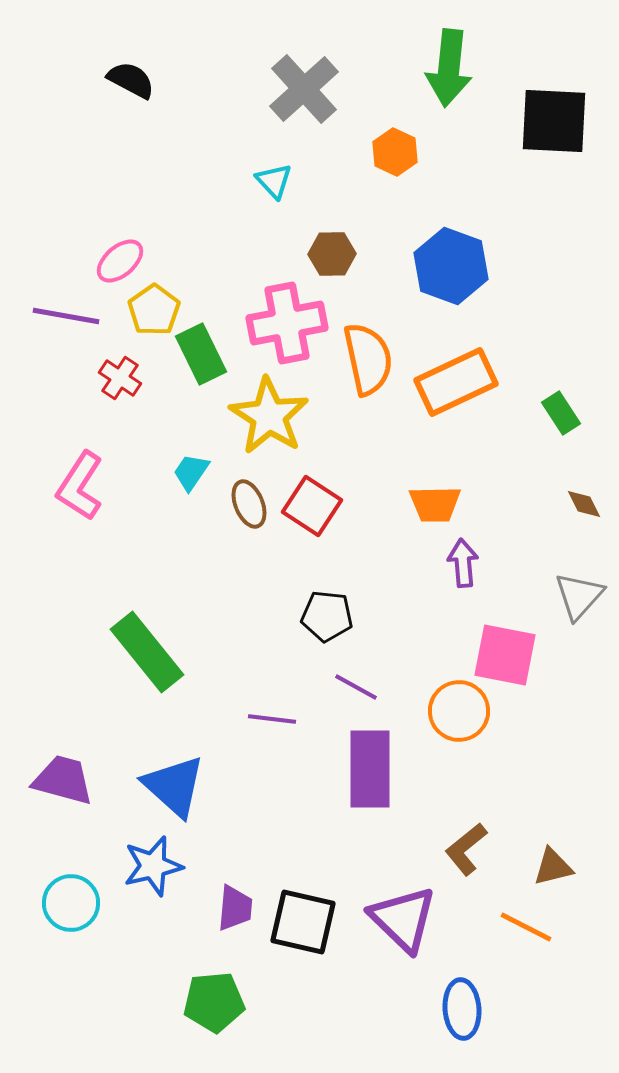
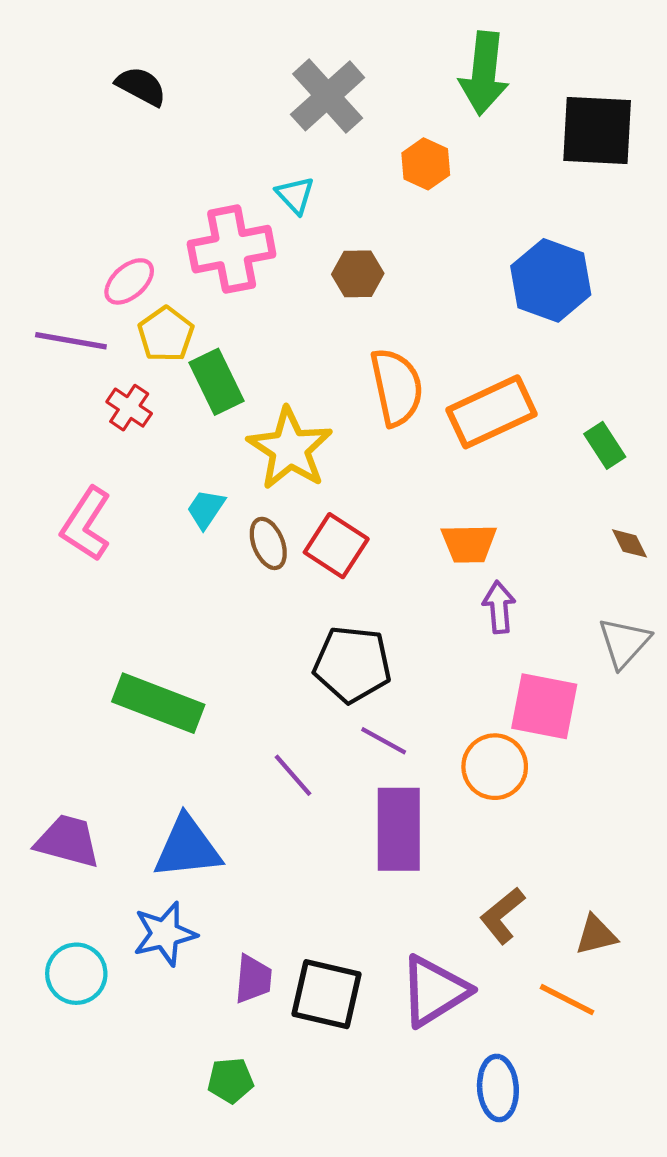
blue hexagon: (451, 266) -> (551, 280), moved
pink cross: (287, 323) -> (232, 249), moved
black pentagon: (327, 616) -> (352, 664), size x1.4
green rectangle: (147, 652) -> (158, 703), turned -30
purple line: (272, 719) -> (293, 775), turned 42
blue triangle: (174, 786) -> (187, 848), turned -48
purple triangle: (403, 919) -> (434, 991), turned 44
green pentagon: (214, 1002) -> (231, 1080), size x0.7

